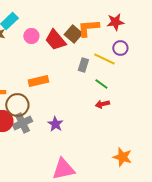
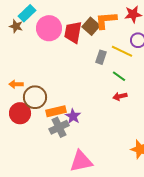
pink circle: (31, 36) -> (49, 28), size x1.6
red trapezoid: (55, 40) -> (73, 32), turned 50
orange rectangle: (38, 81) -> (56, 111), moved
gray cross: (22, 123) -> (59, 127), moved

